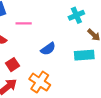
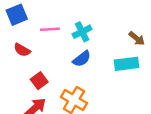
cyan cross: (76, 15) -> (82, 32), moved

